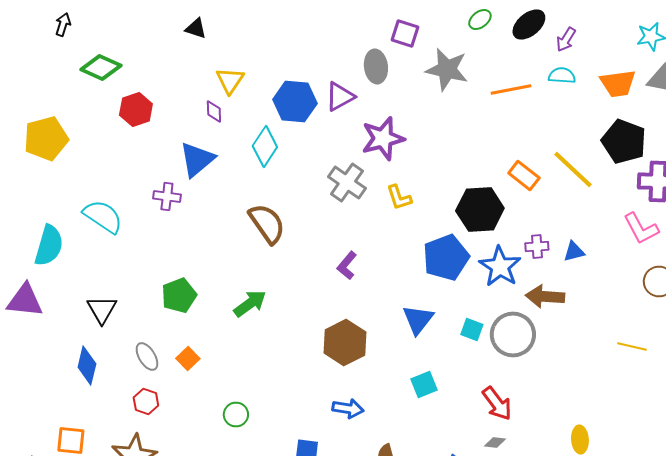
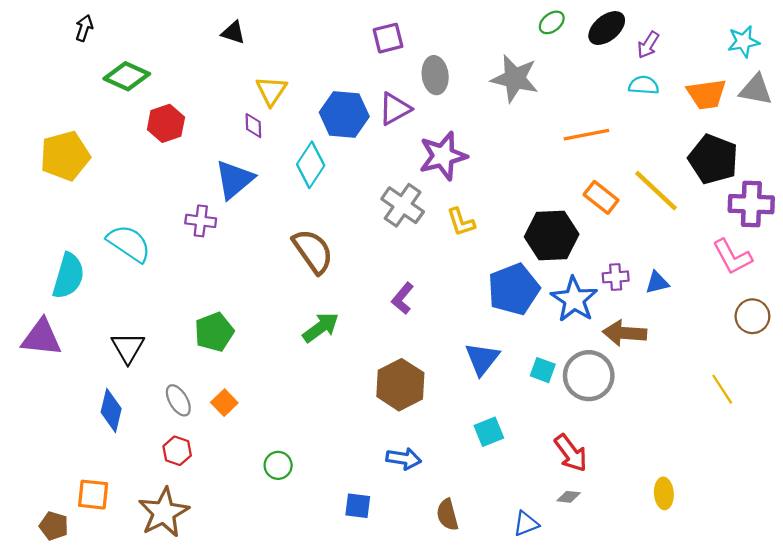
purple square: (405, 34) -> (388, 38), moved, turned -32
orange line: (511, 90) -> (586, 135), moved
green arrow: (250, 304) -> (321, 327), moved
yellow line: (632, 346) -> (722, 389), turned 44

